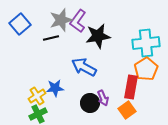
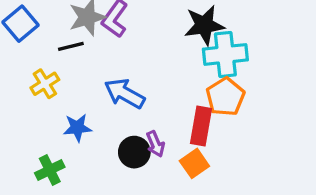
black star: (98, 36) -> (204, 25), moved
yellow cross: (37, 96) -> (45, 84), moved

